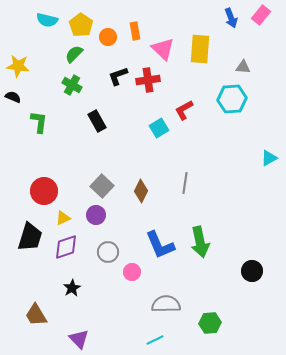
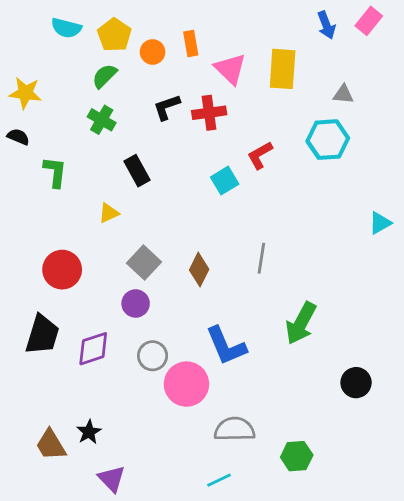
yellow triangle: (63, 218) -> (109, 213), moved
green arrow: (200, 242) -> (301, 323), moved, turned 40
pink circle: (132, 272) -> (186, 384), size x1.8
black star: (72, 288) -> (89, 432), moved

